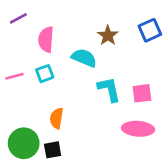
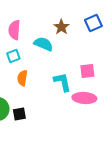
cyan L-shape: (109, 89) -> (62, 82), moved
orange semicircle: (57, 118) -> (22, 78), moved

